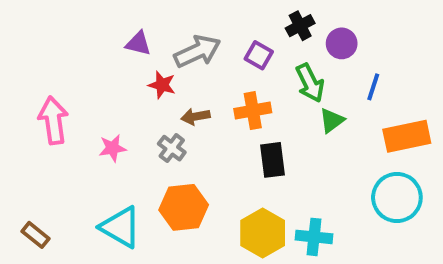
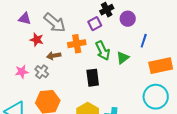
gray arrow: (197, 51) -> (55, 23), turned 65
purple square: (259, 55) -> (95, 24), moved, turned 32
green arrow: (310, 83) -> (103, 51), moved
orange cross: (253, 111) -> (77, 44), moved
pink star: (113, 148) -> (22, 72), moved

